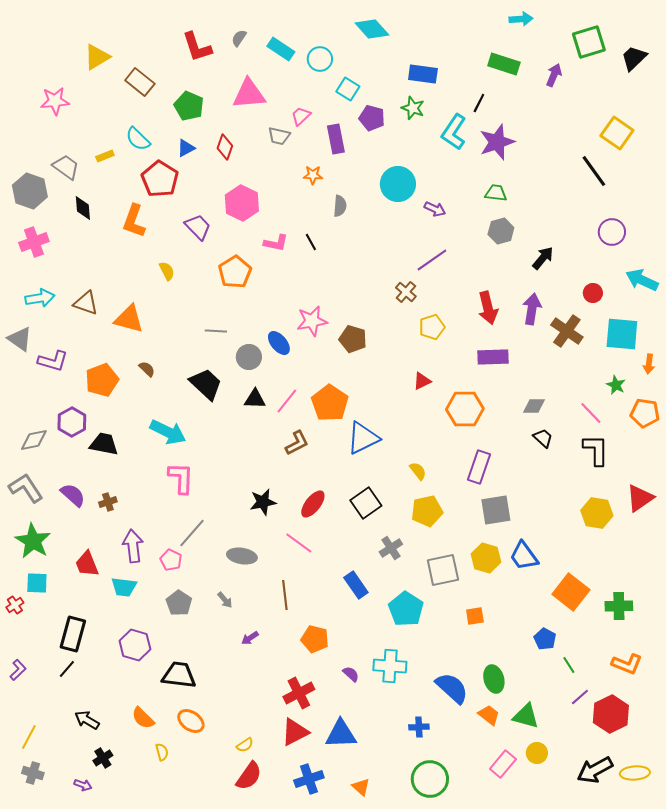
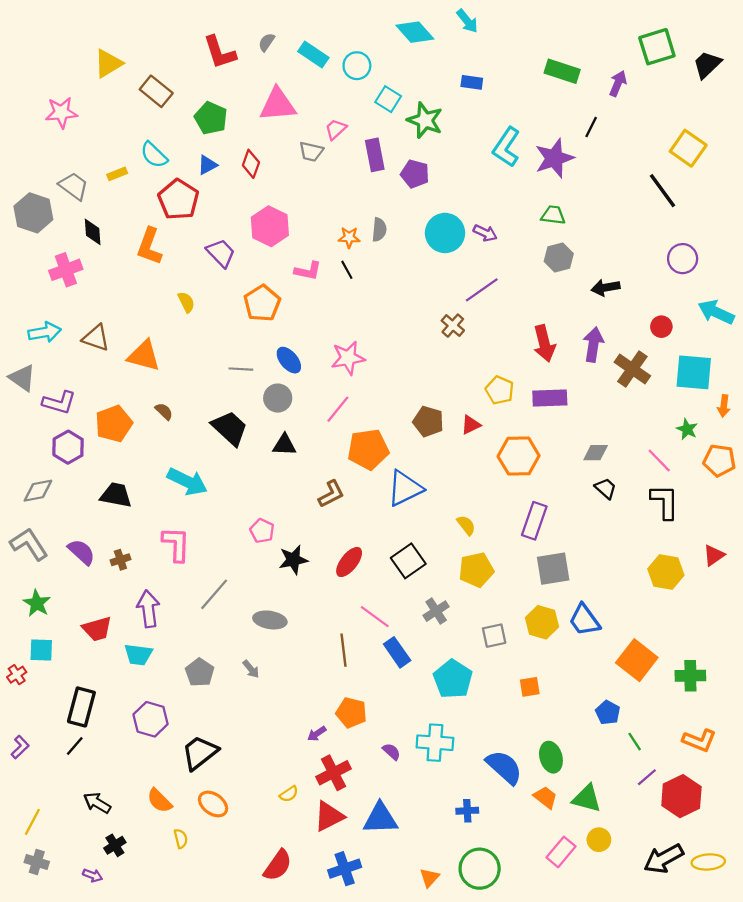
cyan arrow: (521, 19) -> (467, 21), moved, turned 55
blue rectangle: (423, 74) -> (472, 82), size x0.7
black line: (479, 103) -> (591, 127), moved
green star: (413, 108) -> (425, 120), moved, size x1.4
purple pentagon: (372, 118) -> (415, 174), moved
orange star: (313, 175) -> (349, 237), moved
cyan circle: (398, 184) -> (445, 233), moved
pink cross: (34, 242) -> (66, 270), moved
black arrow: (543, 258) -> (606, 288), turned -140
yellow pentagon: (432, 327) -> (500, 390), moved, turned -30
brown pentagon: (353, 339) -> (428, 421), moved
blue ellipse: (279, 343) -> (289, 360), moved
pink line: (287, 401) -> (338, 409), moved
orange pentagon: (330, 403) -> (368, 449), turned 30
purple hexagon: (72, 422) -> (68, 447), moved
pink L-shape: (181, 478) -> (176, 544), moved
red triangle: (640, 498) -> (714, 555), size x0.7
green star: (33, 541) -> (37, 603), size x0.7
pink line: (299, 543) -> (375, 617), moved
pink pentagon: (171, 560) -> (262, 531), moved
red trapezoid: (87, 564) -> (97, 629), turned -84
gray square: (443, 570) -> (494, 636), size x0.7
brown line: (285, 595) -> (344, 650), moved
purple arrow: (250, 638) -> (317, 734), moved
black trapezoid: (179, 675) -> (200, 753), turned -45
yellow semicircle: (245, 745) -> (289, 794), moved
orange triangle: (361, 787) -> (429, 878), moved, turned 30

